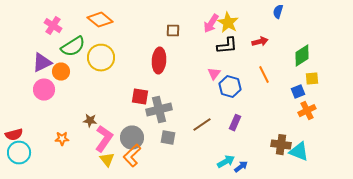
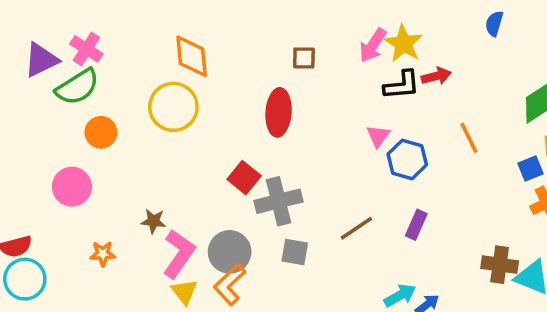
orange diamond: (100, 20) -> (192, 56), moved, turned 45
red arrow: (260, 42) -> (436, 76), moved
green semicircle: (73, 47) -> (77, 87), moved
purple triangle: (42, 63) -> (41, 60), moved
pink circle: (44, 90) -> (72, 187), moved
red square: (140, 97) -> (244, 178), turned 30

